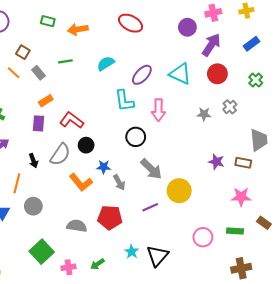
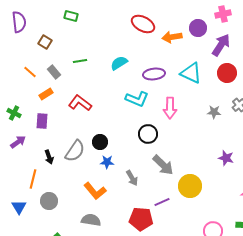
green rectangle: (48, 21) -> (71, 16), moved
orange arrow: (78, 29) -> (172, 37), moved
brown square: (23, 52) -> (45, 42), moved
purple ellipse: (142, 75) -> (154, 74), turned 40
orange rectangle: (46, 101) -> (46, 94), moved
cyan L-shape: (124, 101) -> (137, 99), turned -60
red L-shape: (72, 120) -> (80, 103), moved
purple rectangle: (38, 123) -> (42, 121), moved
blue star: (104, 167) -> (107, 162), moved
orange L-shape: (81, 182) -> (95, 191), moved
red pentagon: (110, 218) -> (141, 219), moved

